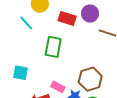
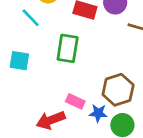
cyan square: (20, 73) -> (19, 61), moved

